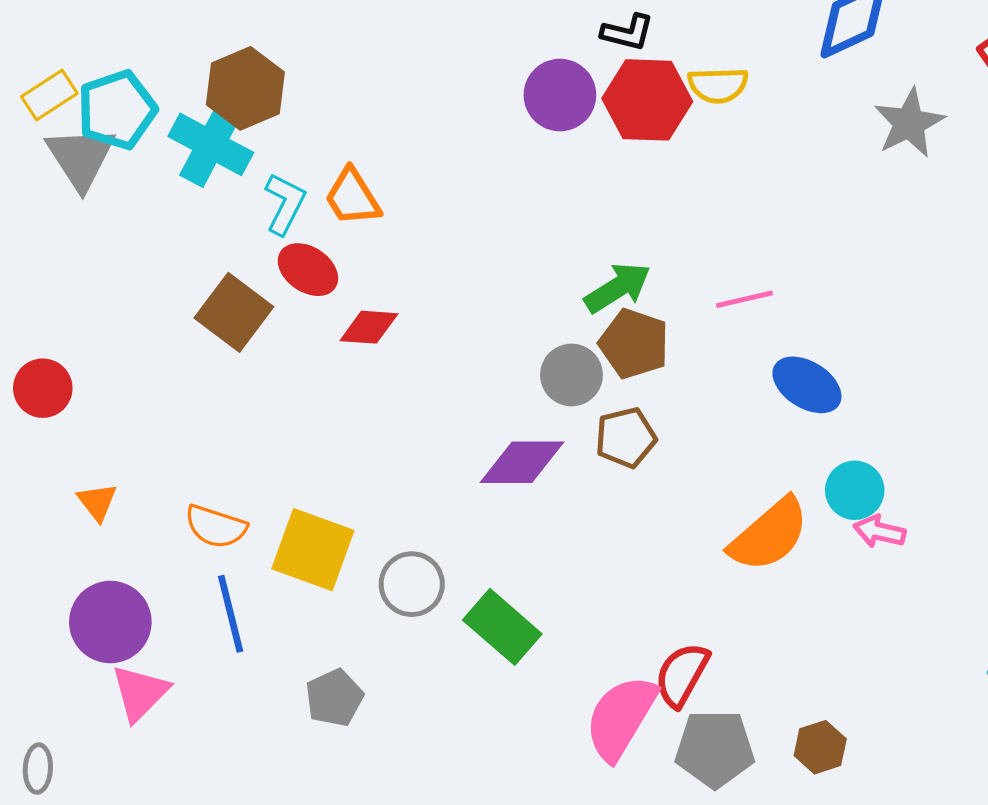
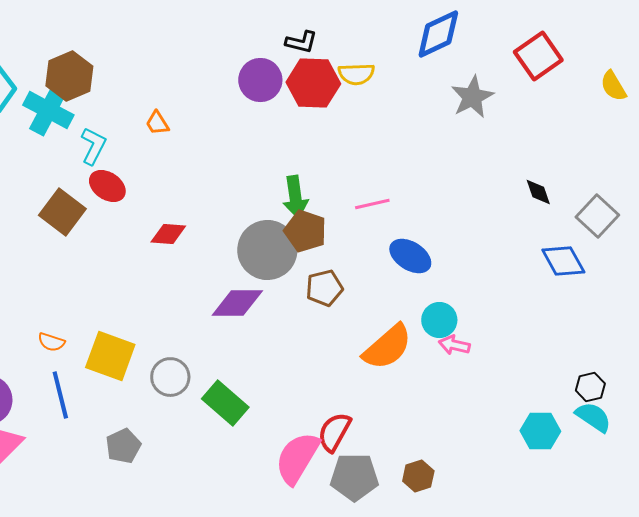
orange trapezoid: (352, 197) -> (157, 123), moved, size x0.7
green arrow: (618, 288) -> (295, 197), turned 114
red diamond: (369, 327) -> (168, 234), moved
gray circle: (571, 375) -> (267, 250), size x1.6
brown pentagon: (626, 438) -> (324, 288), moved
orange semicircle: (216, 526) -> (51, 342), size x0.7

